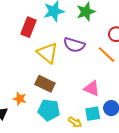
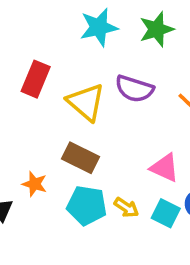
red rectangle: (28, 27) -> (36, 79), moved
cyan square: (93, 114) -> (166, 213), turned 35
yellow arrow: (75, 122) -> (126, 208), moved

